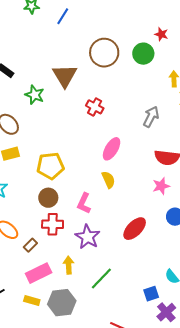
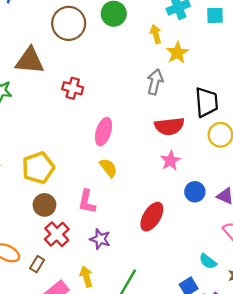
brown triangle: (65, 76) -> (30, 61), turned -40
gray arrow: (151, 117) -> (155, 82), moved
red cross: (53, 224) -> (57, 234), turned -30
purple star: (88, 237) -> (100, 239), size x0.7

